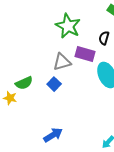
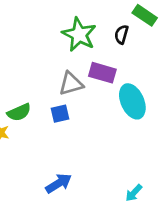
black semicircle: (104, 38) -> (121, 34), moved
blue square: (54, 84) -> (60, 114), turned 32

